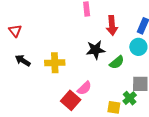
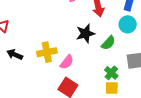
pink semicircle: (84, 88) -> (67, 62), moved
green cross: (130, 98) -> (111, 73), moved

